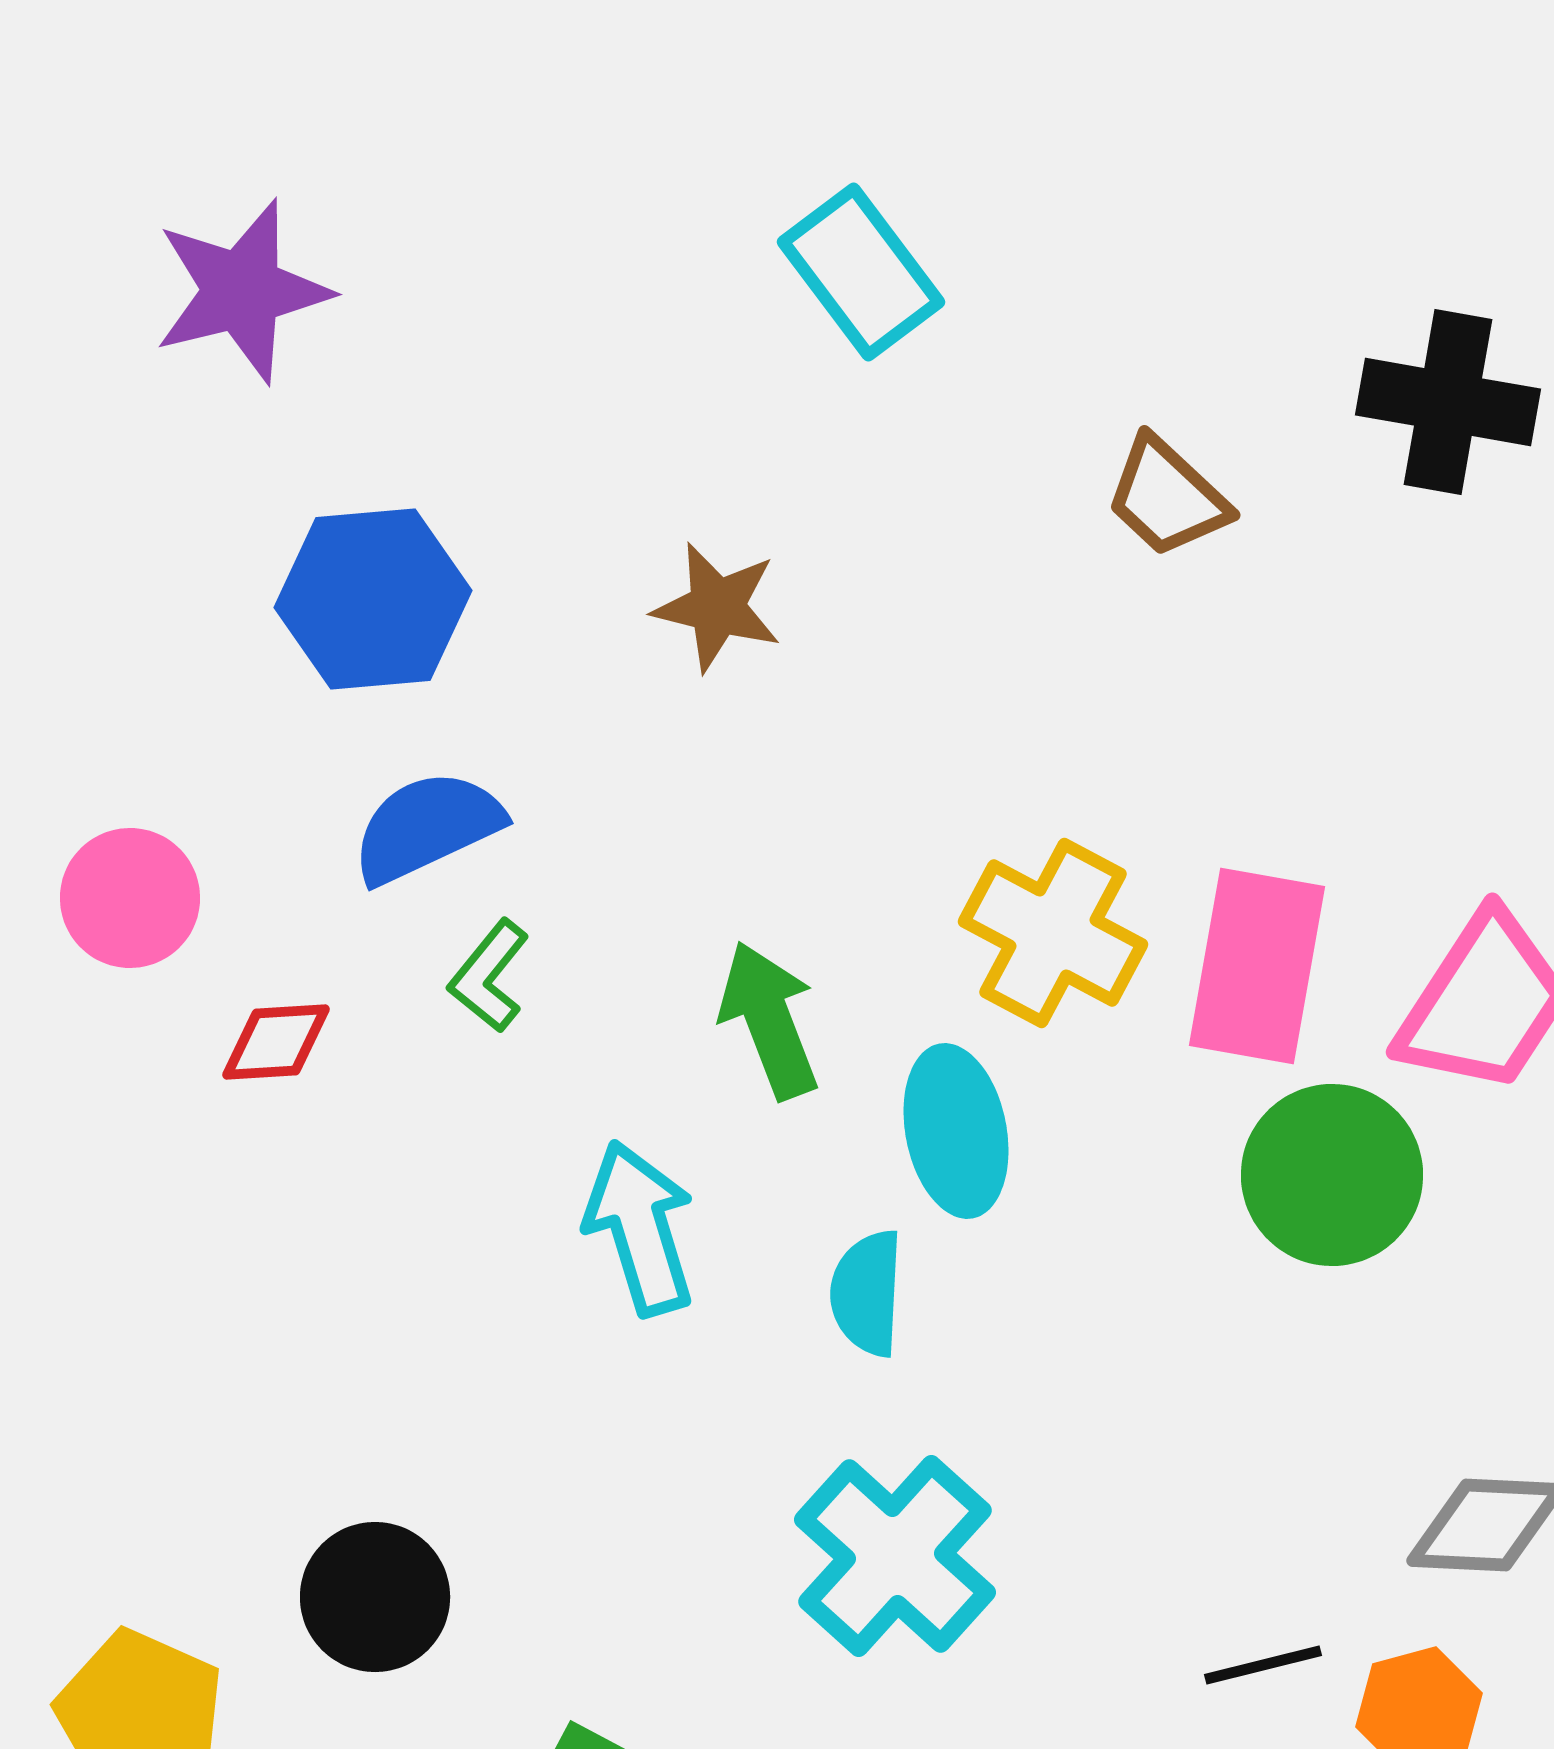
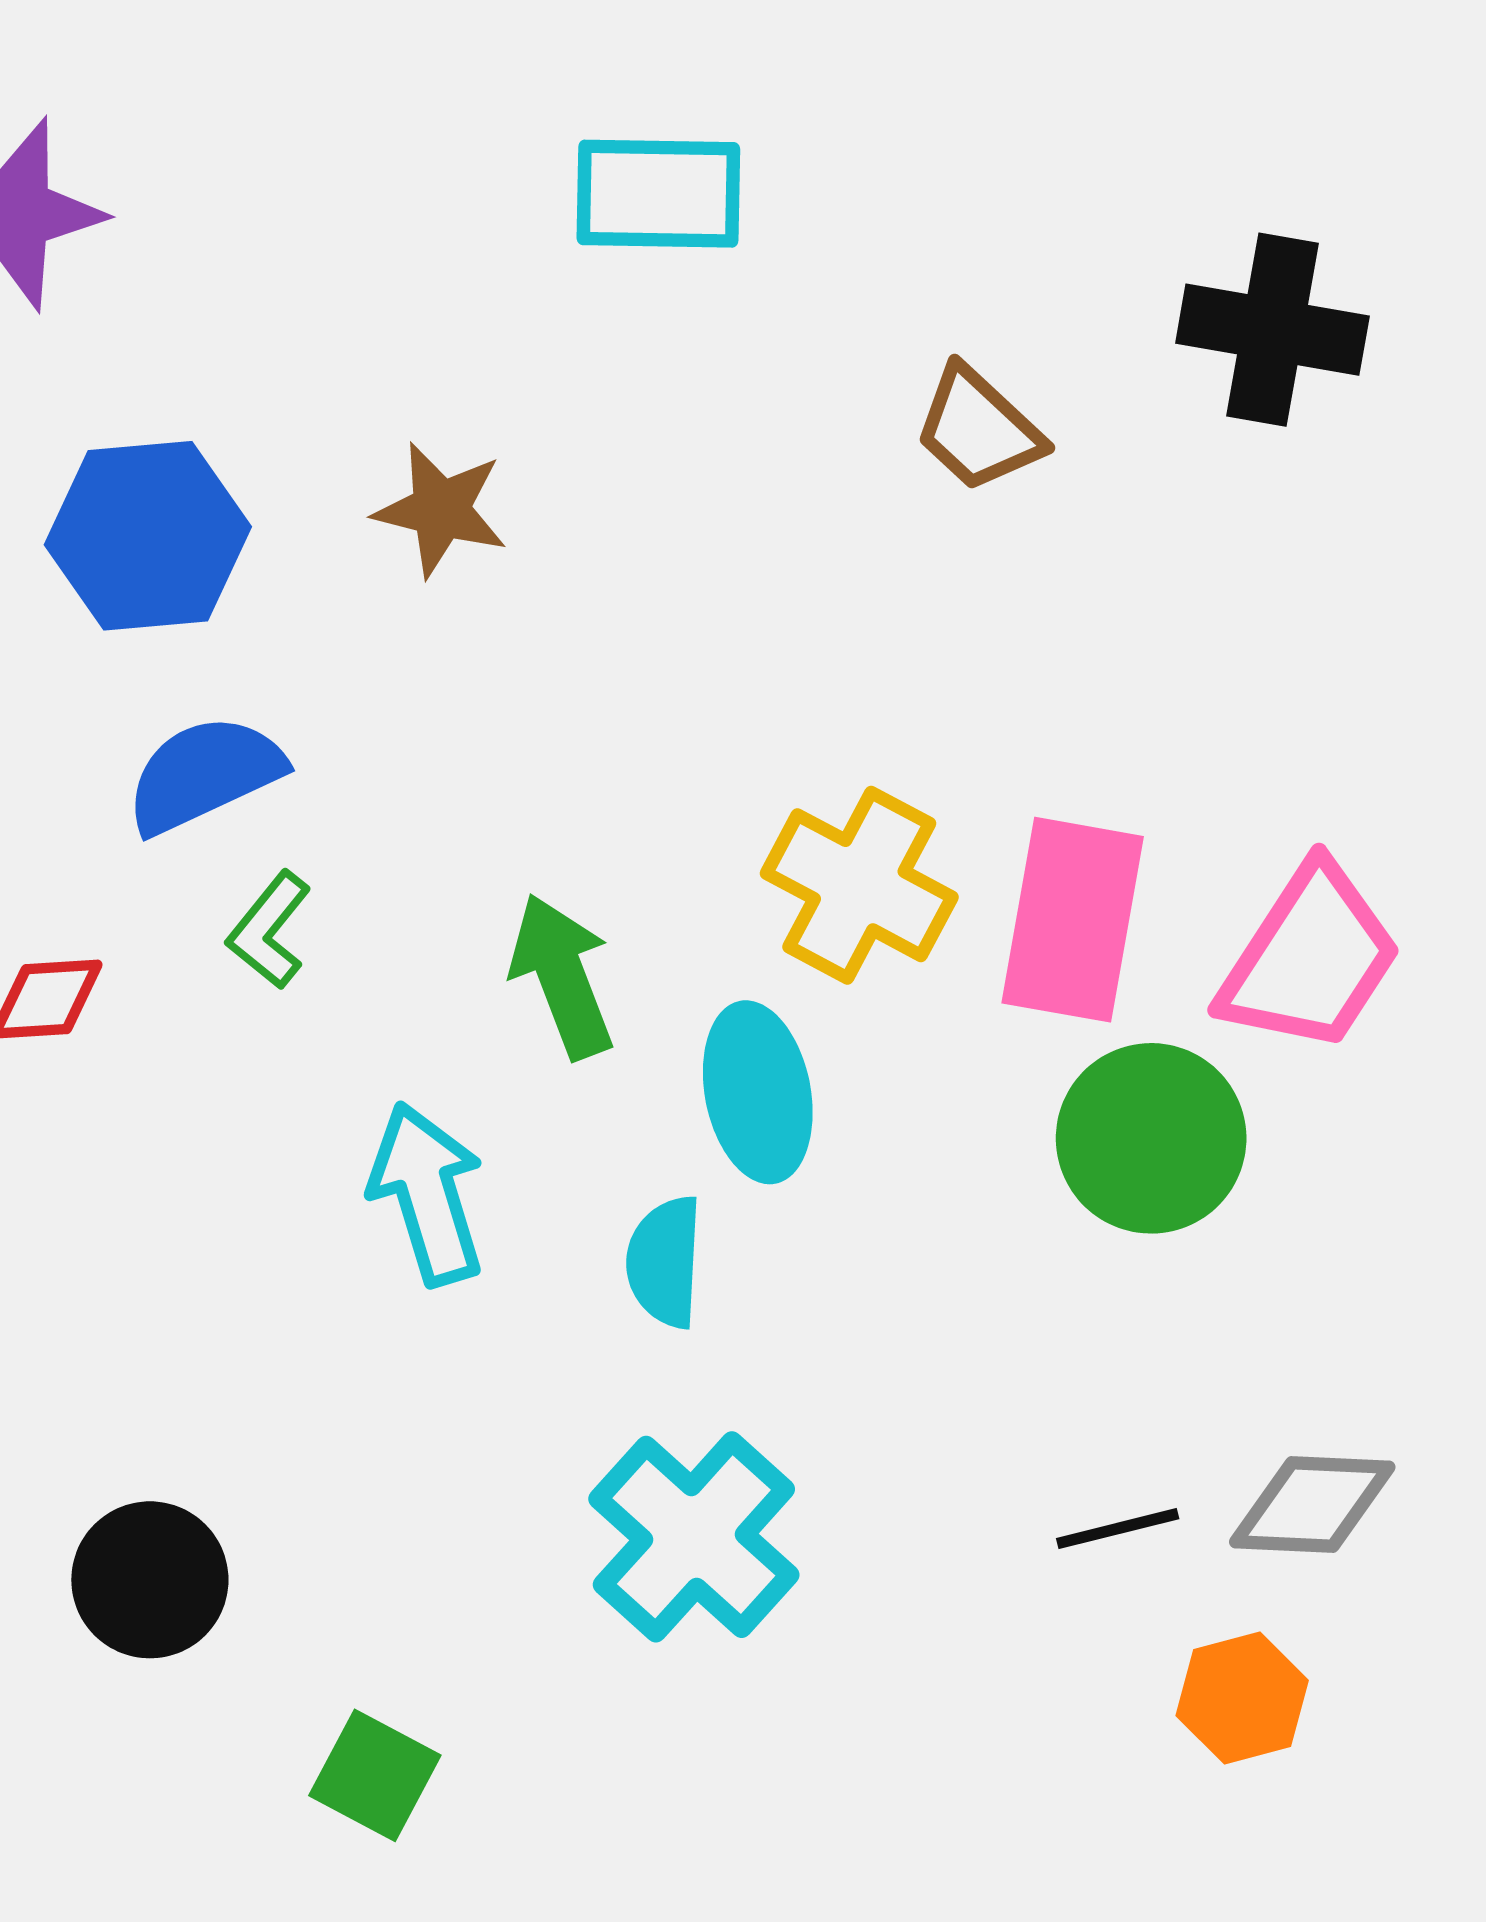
cyan rectangle: (861, 272) -> (658, 194), turned -52
brown star: (717, 607) -> (441, 510), moved
black line: (1263, 1665) -> (1118, 1529), moved

